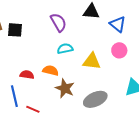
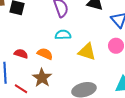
brown star: (65, 88) -> (42, 78), moved

